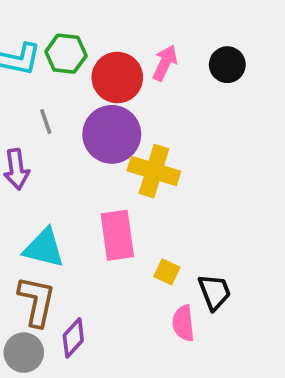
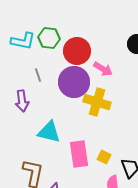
pink arrow: (165, 63) -> (103, 69), moved, turned 96
pink rectangle: (117, 235) -> (79, 154), moved
cyan triangle: (44, 248) -> (49, 132), moved

